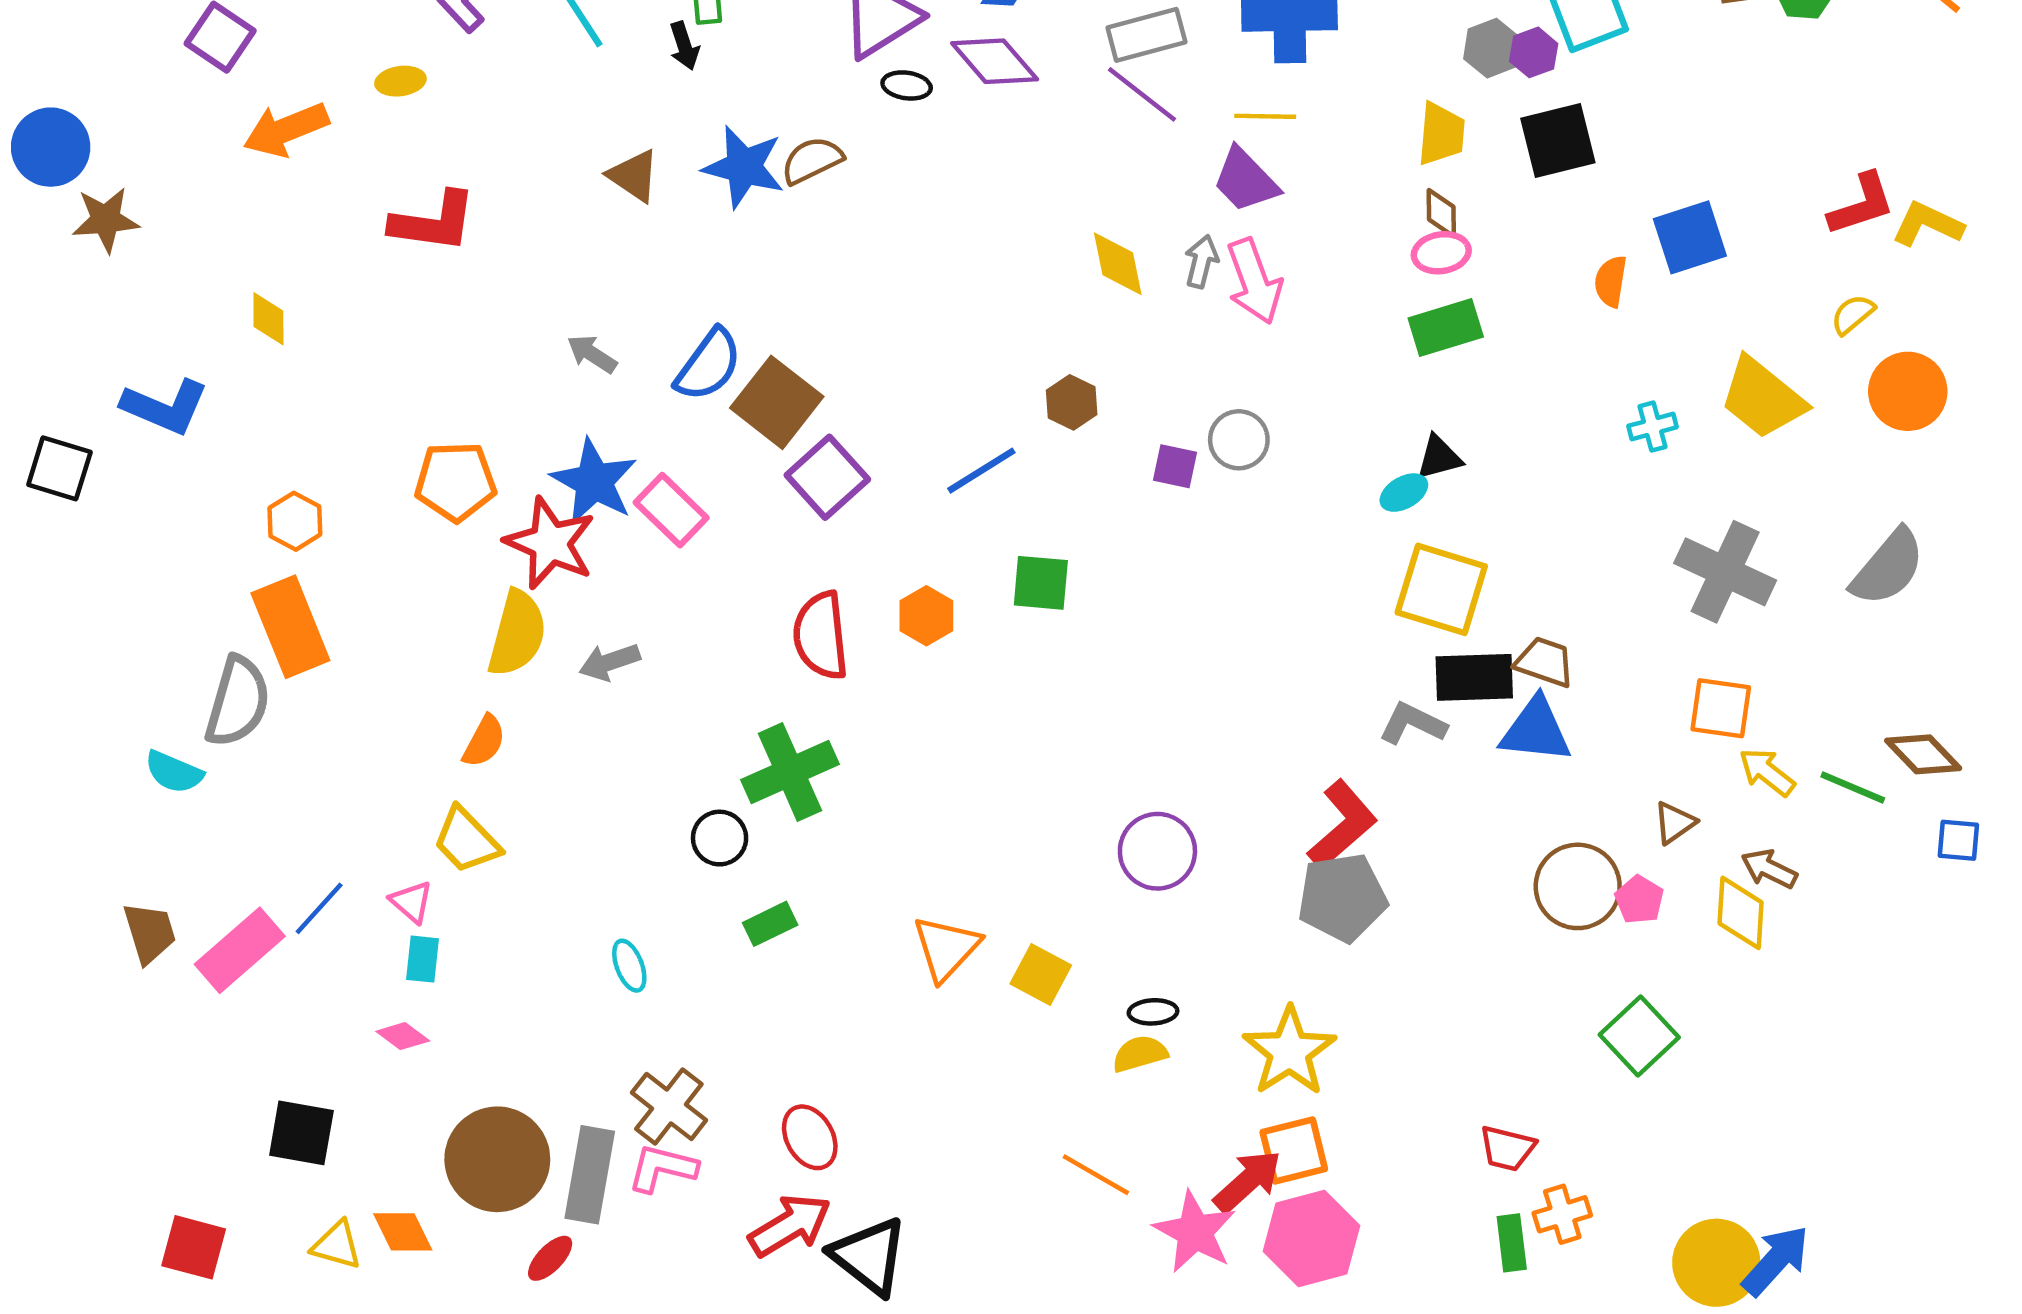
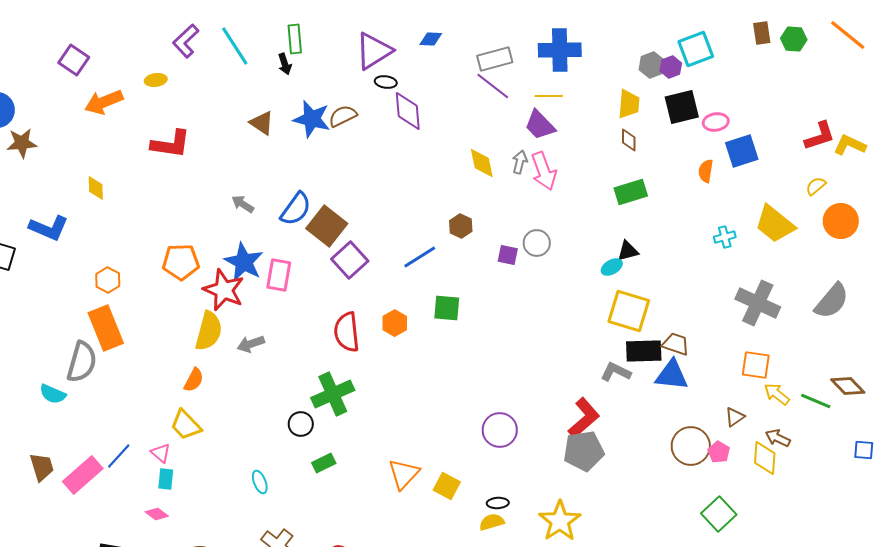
purple diamond: (995, 61) -> (408, 111), moved, turned 36
pink ellipse: (1441, 253) -> (716, 122), moved
pink rectangle: (671, 510) -> (279, 275), turned 56
blue square: (1958, 840) -> (864, 450), moved

